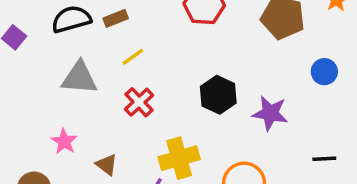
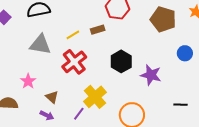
brown rectangle: (116, 18) -> (98, 30), moved
red cross: (139, 102) -> (74, 62), size x1.4
yellow cross: (179, 158) -> (95, 97), turned -30

